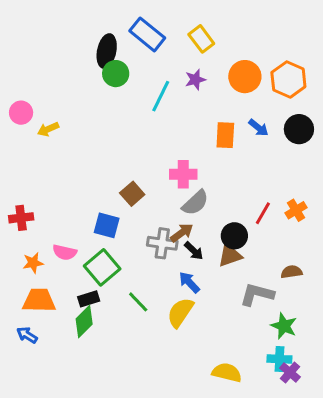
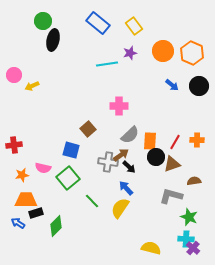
black ellipse: (107, 51) -> (53, 40), moved
green circle: (116, 74) -> (43, 21), moved
cyan line: (161, 96) -> (107, 64), turned 55
orange rectangle: (225, 135) -> (150, 141), moved
pink cross: (183, 174) -> (119, 106), moved
orange cross: (296, 210) -> (197, 140), turned 32
brown triangle: (230, 255) -> (172, 164), moved
black rectangle: (89, 299) -> (36, 213), moved
green diamond: (84, 321) -> (56, 226), moved

